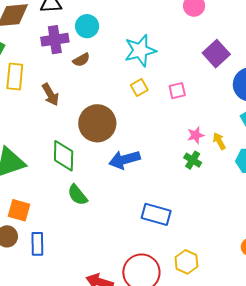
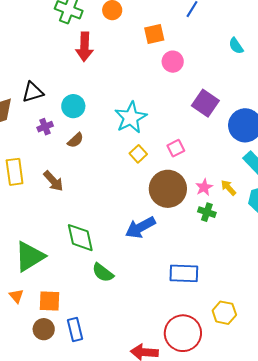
purple cross: (55, 40) -> (45, 127), size x0.6
brown circle: (97, 123) -> (168, 189), moved

